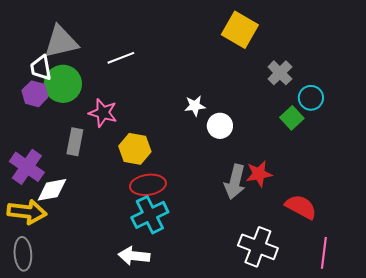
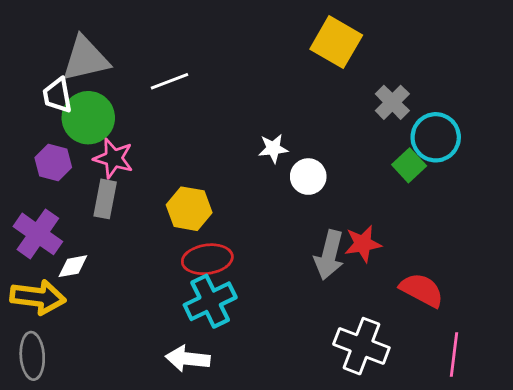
purple hexagon: (35, 94) -> (53, 163), moved
cyan circle: (311, 98) -> (436, 137), size x1.4
pink star: (103, 113) -> (113, 158), moved
white diamond: (52, 190) -> (73, 266), size x0.7

